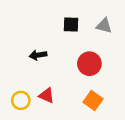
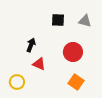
black arrow: (38, 55) -> (31, 45), turned 120
red triangle: (47, 96) -> (39, 64), moved

